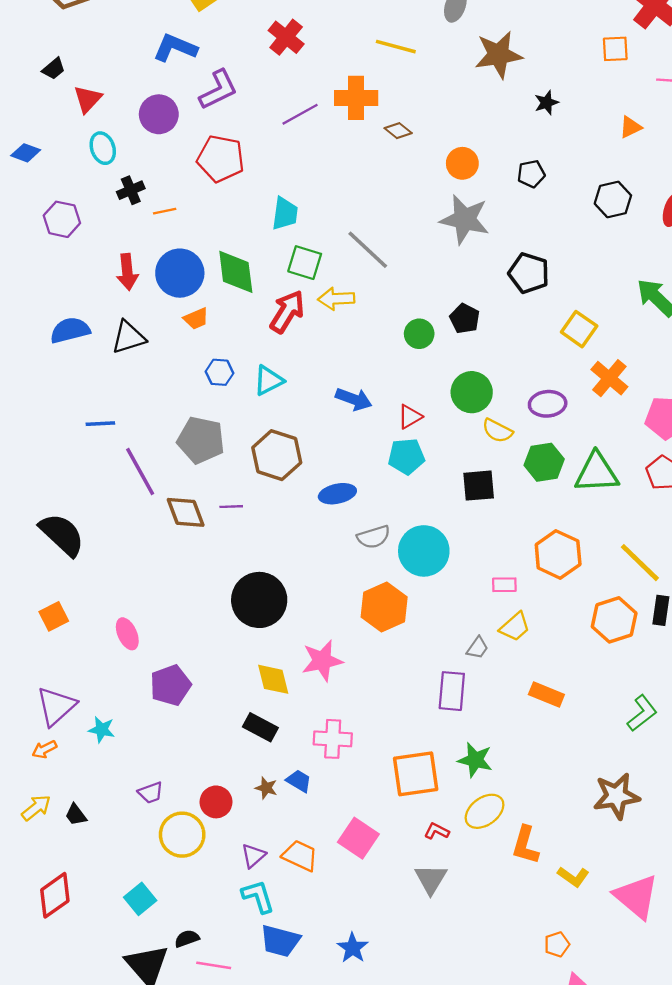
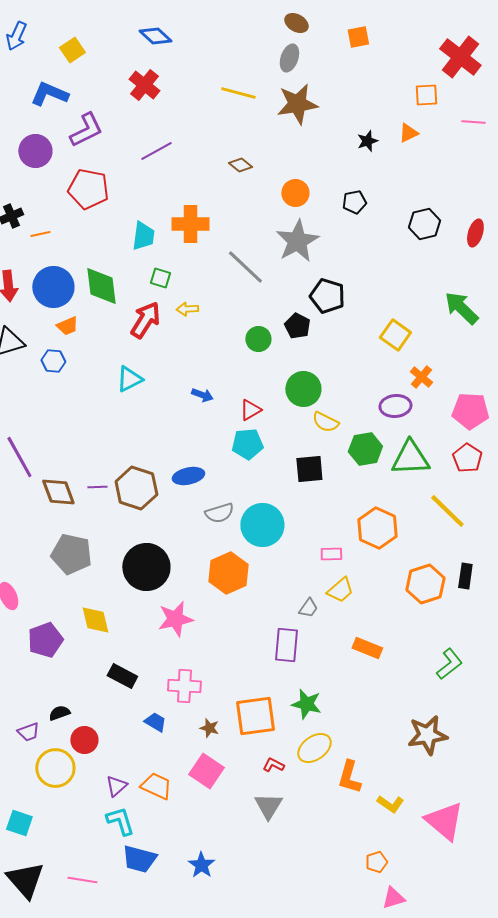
brown star: (499, 55) -> (297, 104), moved
orange cross: (356, 98) -> (190, 224), moved
orange triangle: (630, 127) -> (408, 133), moved
gray star: (465, 219) -> (297, 241), turned 30
gray line: (368, 250) -> (245, 267), moved
green square: (305, 263) -> (160, 278), size x0.7
black pentagon: (529, 273) -> (327, 296), moved
yellow arrow: (336, 299) -> (187, 309), size x0.7
blue hexagon: (219, 372) -> (53, 361), moved
orange cross: (609, 378) -> (421, 377), size x0.7
blue arrow: (354, 399) -> (202, 395), size x0.7
purple ellipse: (548, 404) -> (395, 406), moved
gray pentagon: (201, 440) -> (71, 554), moved
brown hexagon: (277, 455) -> (136, 488), moved
yellow line: (640, 563) -> (447, 511), moved
black circle: (259, 600) -> (146, 567), moved
yellow diamond: (273, 679) -> (95, 620), moved
brown star: (266, 788) -> (209, 728), moved
cyan square: (140, 899) -> (19, 823), turned -32
black semicircle: (187, 939) -> (59, 713), moved

